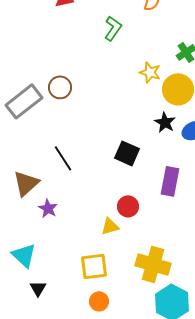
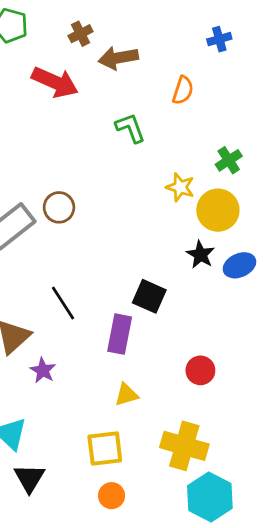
green L-shape: (113, 28) -> (130, 128), turned -55
purple rectangle: (170, 181) -> (120, 334), moved
red circle: (128, 206) -> (200, 370), moved
black triangle: (38, 288) -> (29, 478), size x1.4

